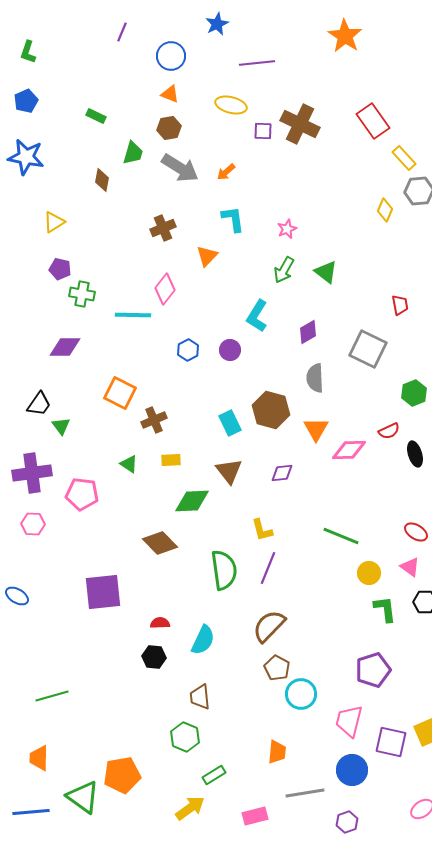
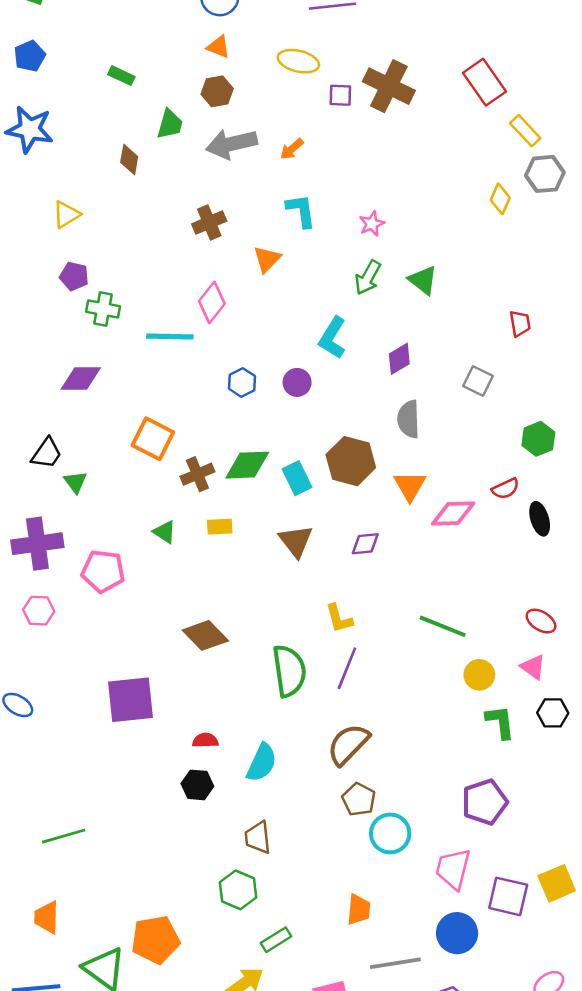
gray arrow: (180, 168) -> (232, 144), turned 135
gray square: (368, 349) -> (478, 381), size x0.6
green diamond: (192, 501) -> (247, 465), moved

